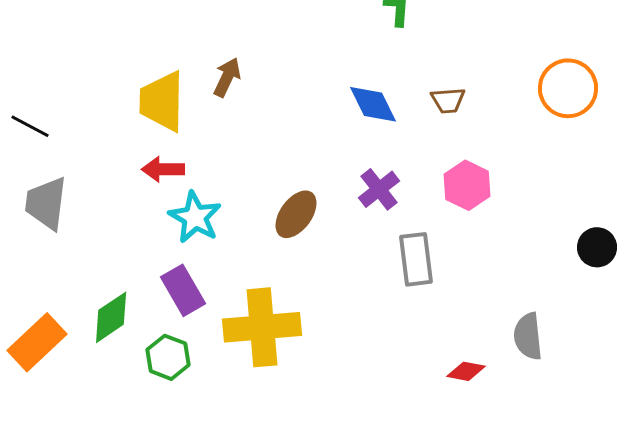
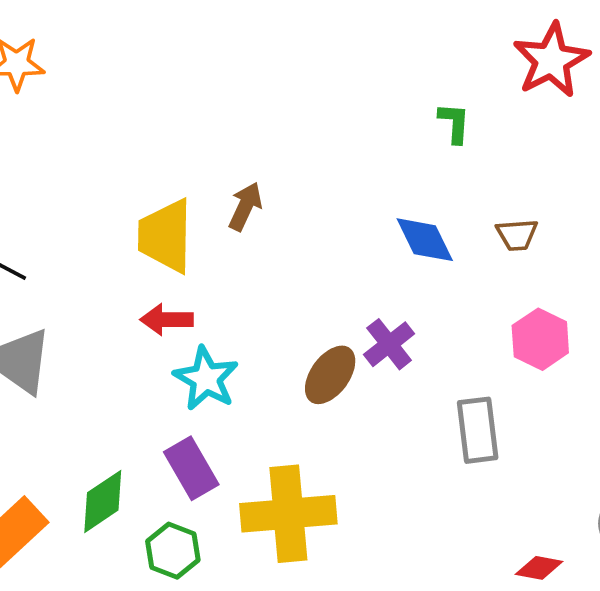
purple cross: (379, 189) -> (389, 344), moved

